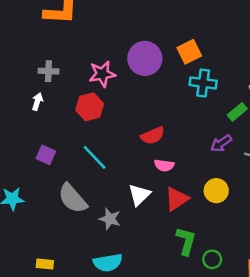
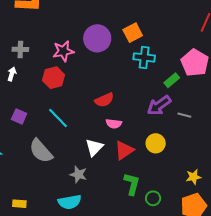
purple arrow: (221, 143) -> (159, 105), size x1.4
gray star: (110, 219) -> (78, 174), moved

